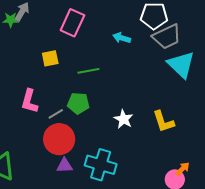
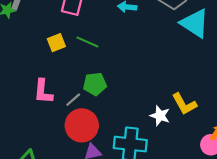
green line: (88, 71) -> (87, 42), moved, turned 45
white star: (124, 119) -> (160, 116), moved
yellow L-shape: (163, 122) -> (184, 104), moved

